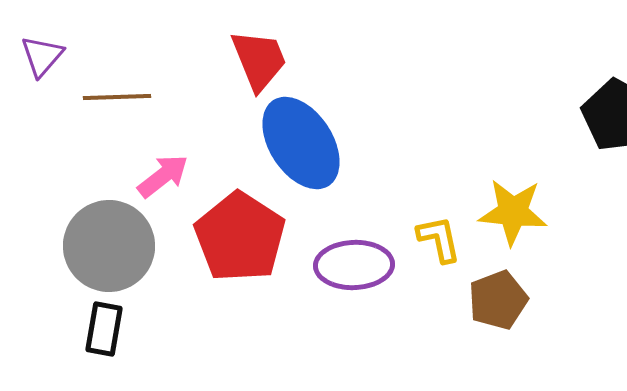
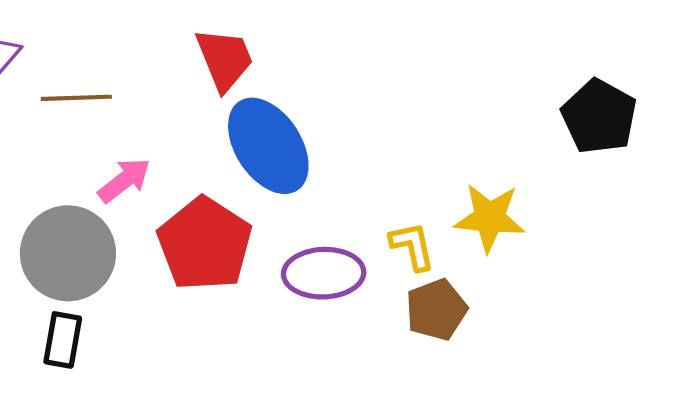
brown pentagon: (498, 300) -> (436, 310), moved

